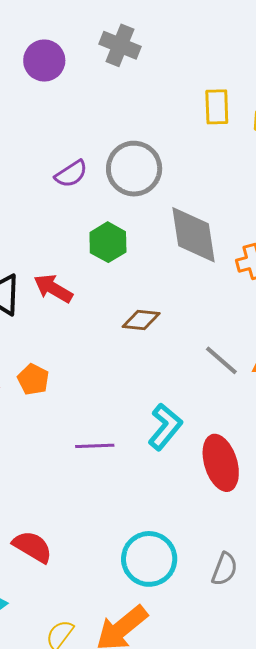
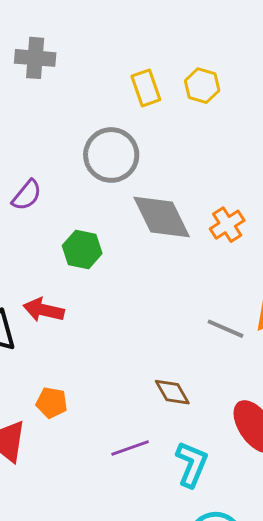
gray circle: (134, 169) -> (111, 155), moved
brown diamond: (141, 320) -> (172, 392), moved, turned 72
cyan L-shape: (165, 427) -> (192, 464), moved

